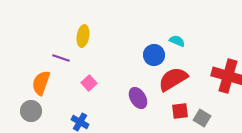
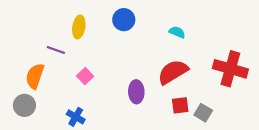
blue circle: (154, 55) -> (124, 20), moved
purple ellipse: (138, 98) -> (136, 92), turned 30

